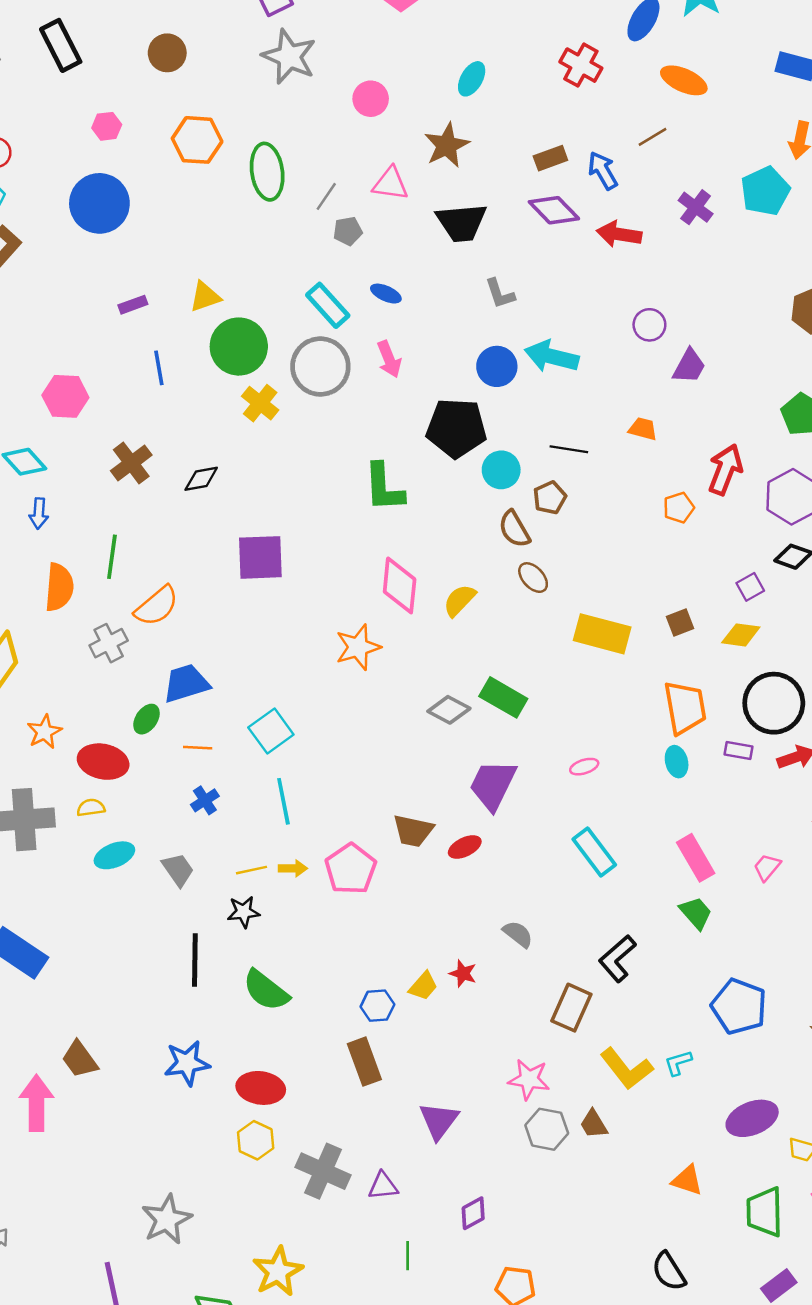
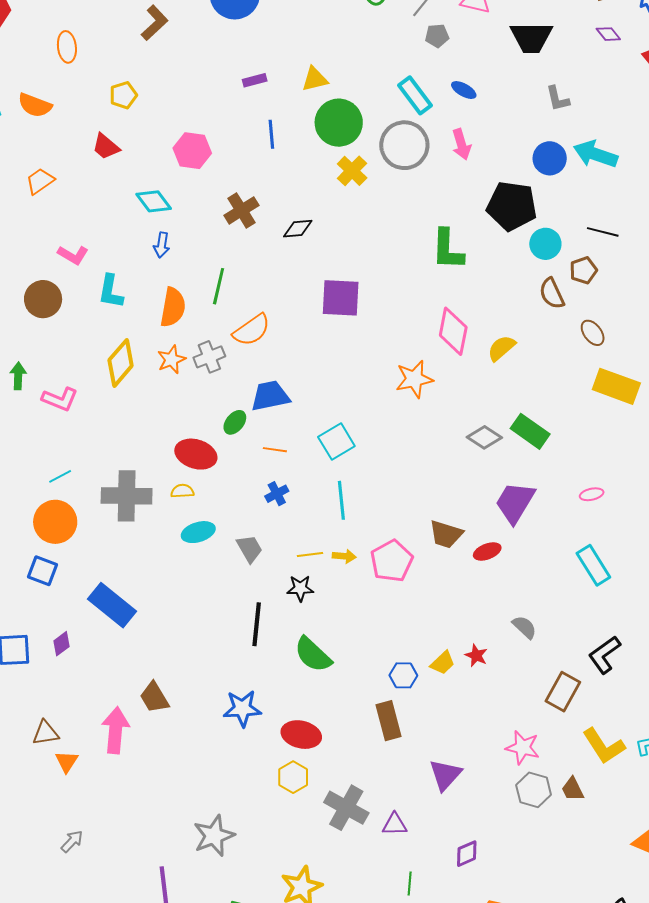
purple diamond: (554, 210) -> (608, 34), size x0.6
brown ellipse: (533, 578) -> (593, 333), moved
orange star: (44, 732) -> (171, 360), moved

